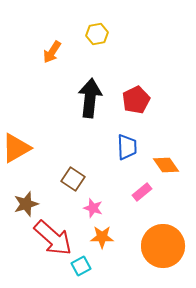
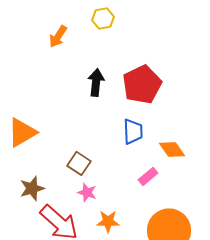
black arrow: (90, 98) -> (96, 82), size x0.7
red pentagon: (136, 100) -> (142, 84), size x1.4
pink star: (93, 208) -> (87, 192), moved

